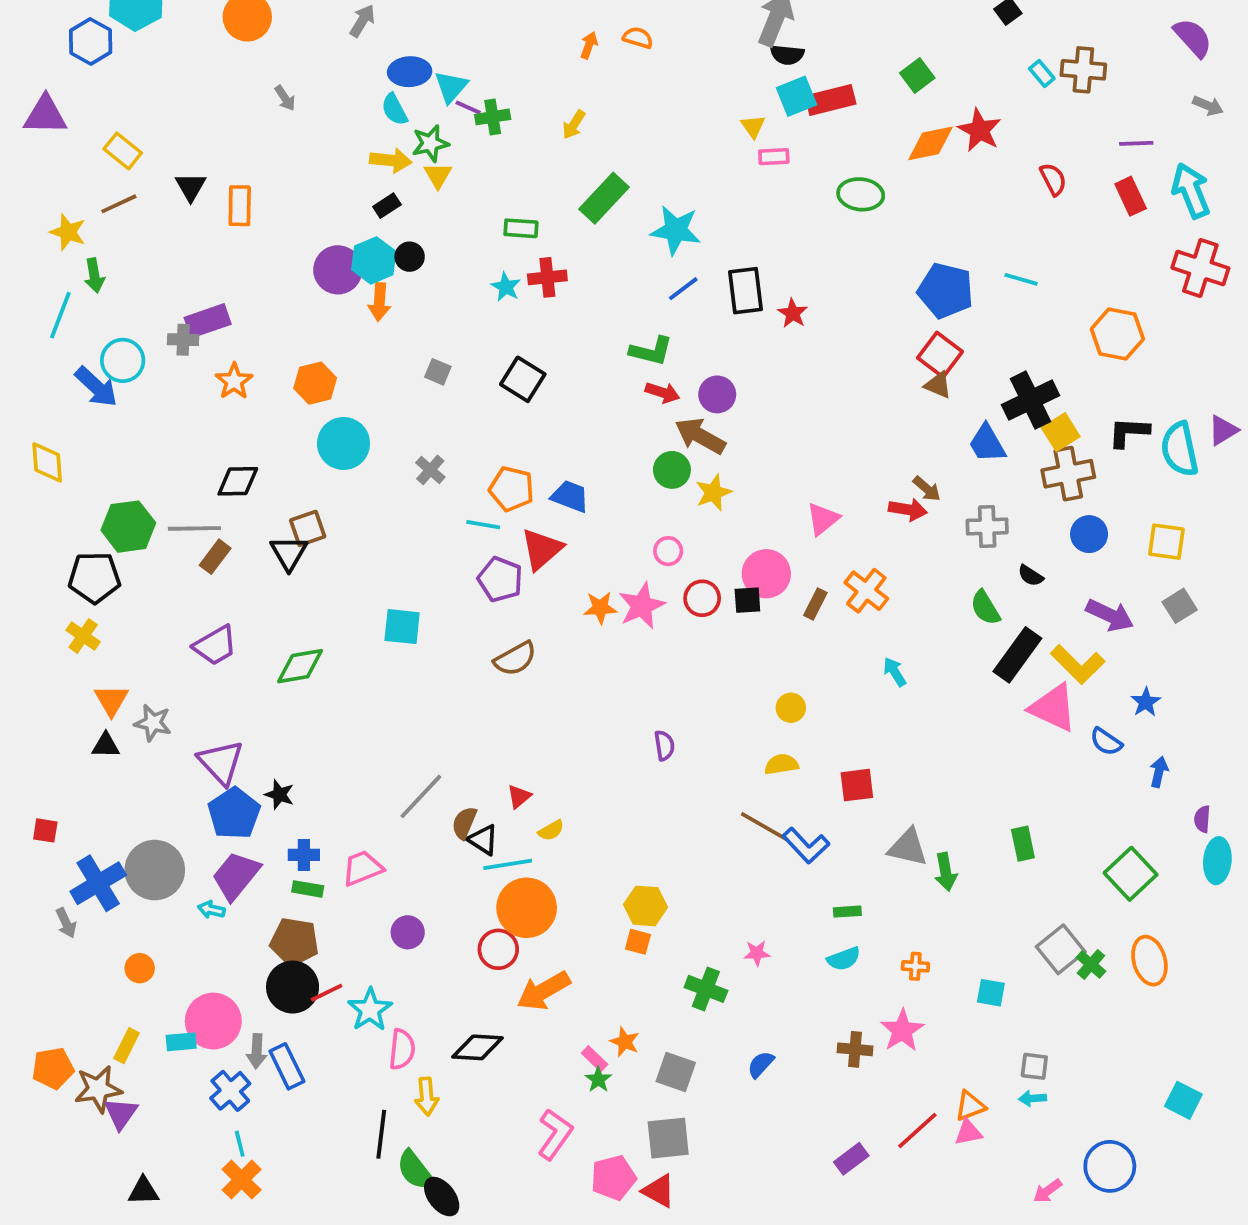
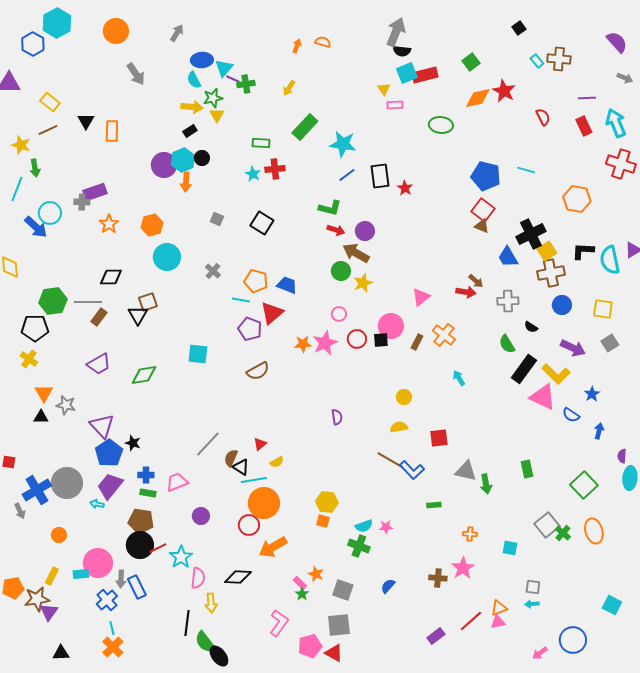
gray arrow: (285, 98) -> (136, 74), size x1.6
cyan semicircle: (844, 959) -> (364, 526), moved

